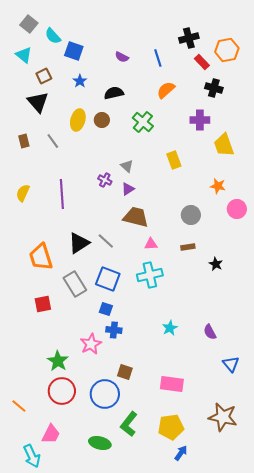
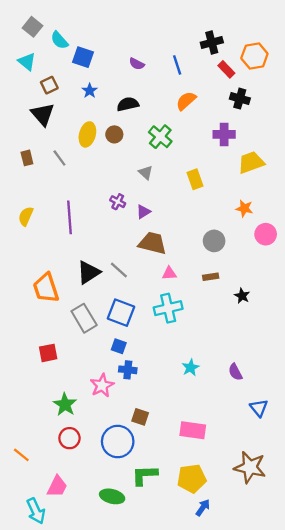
yellow trapezoid: (224, 145) -> (251, 162), turned 90
gray triangle: (127, 166) -> (146, 173), moved
red square: (43, 304) -> (48, 353), moved
red circle: (62, 391) -> (69, 438), size x0.7
green L-shape: (129, 424) -> (145, 475), turned 50

